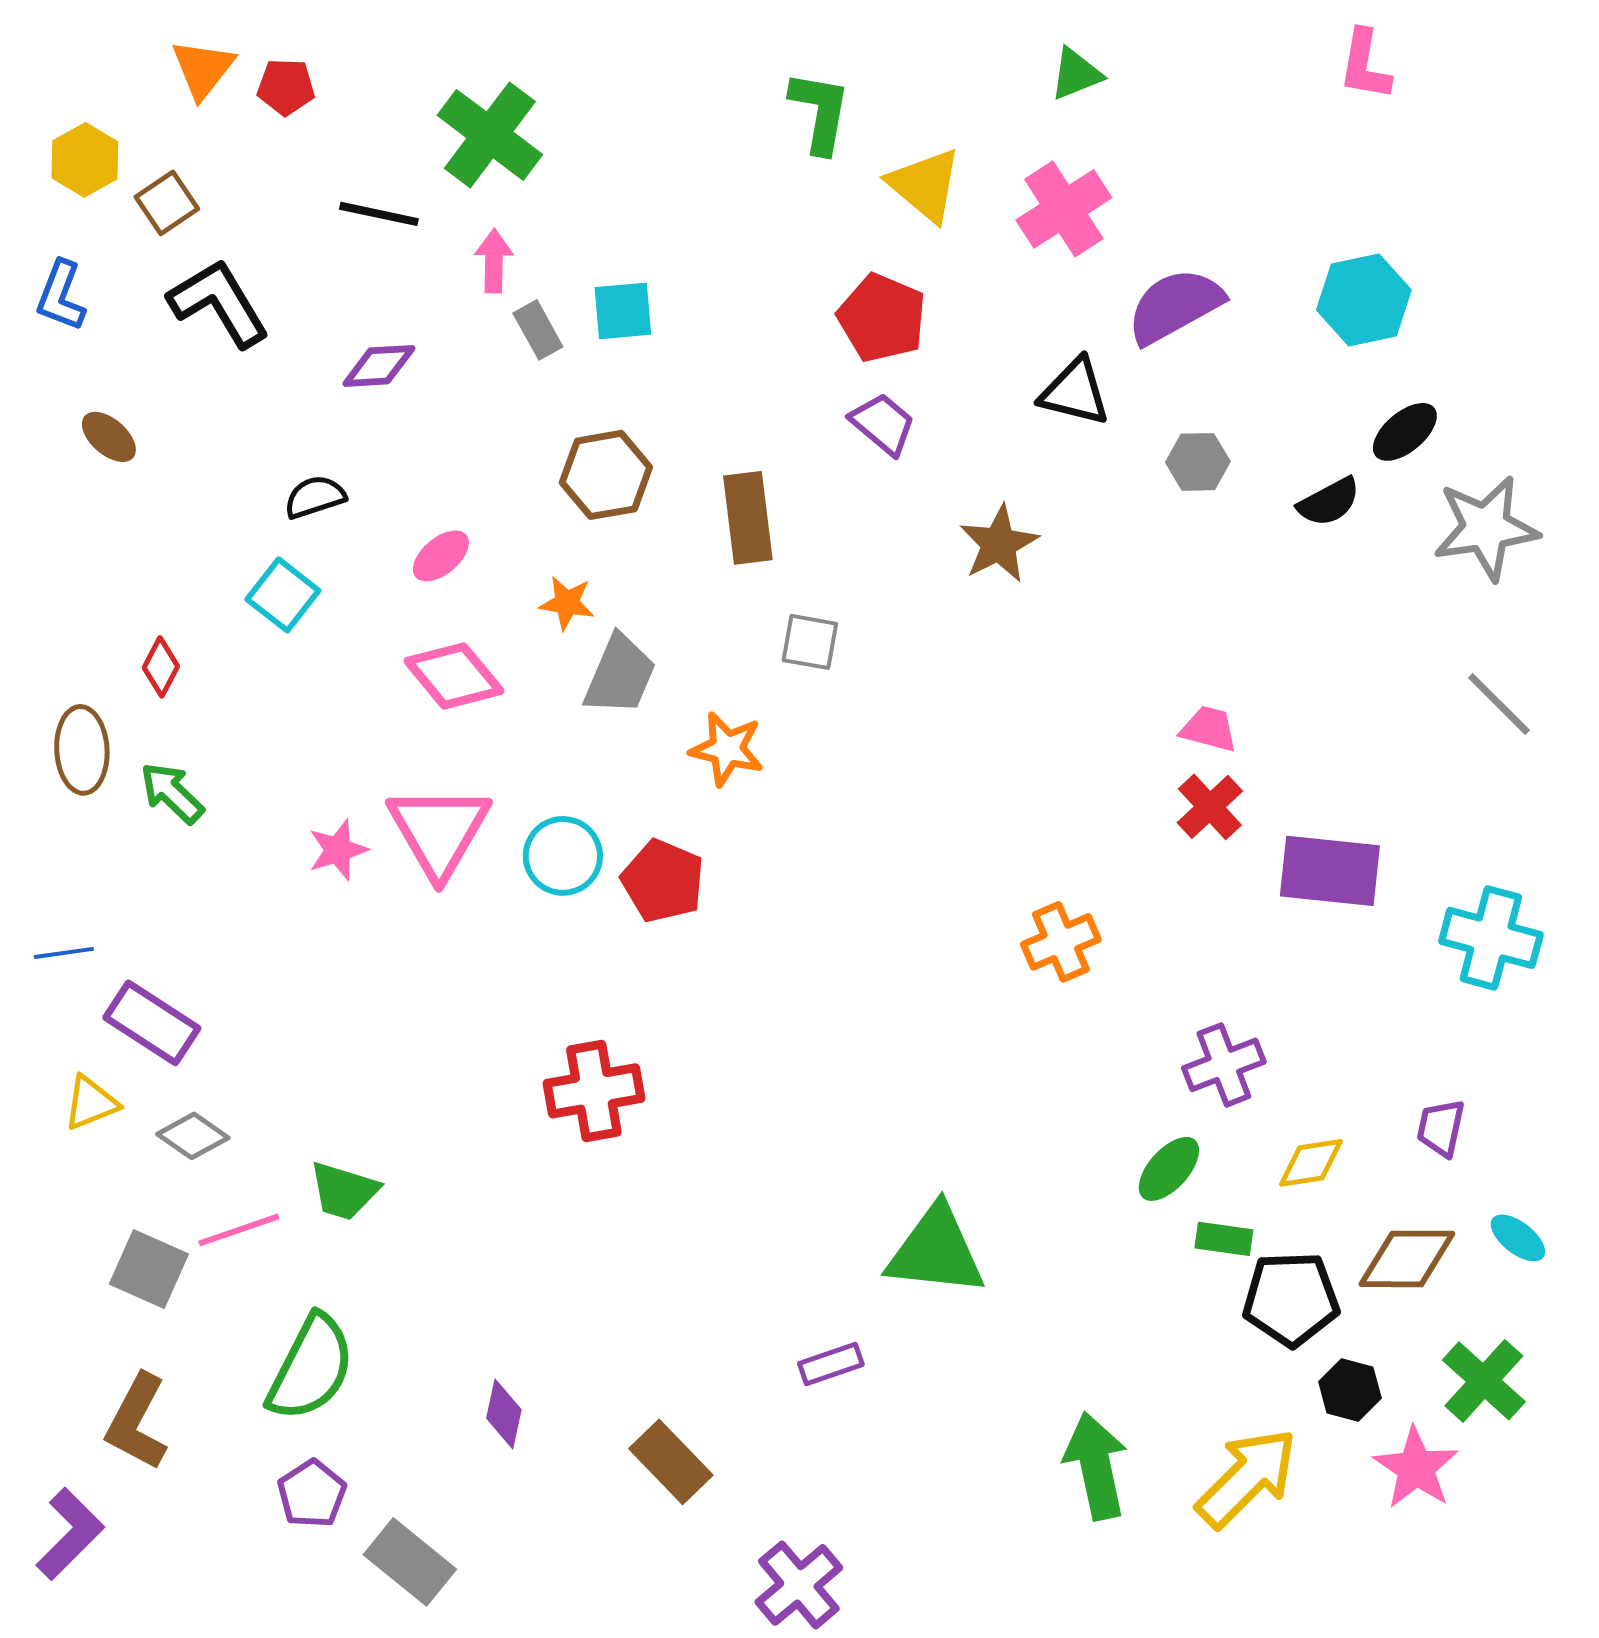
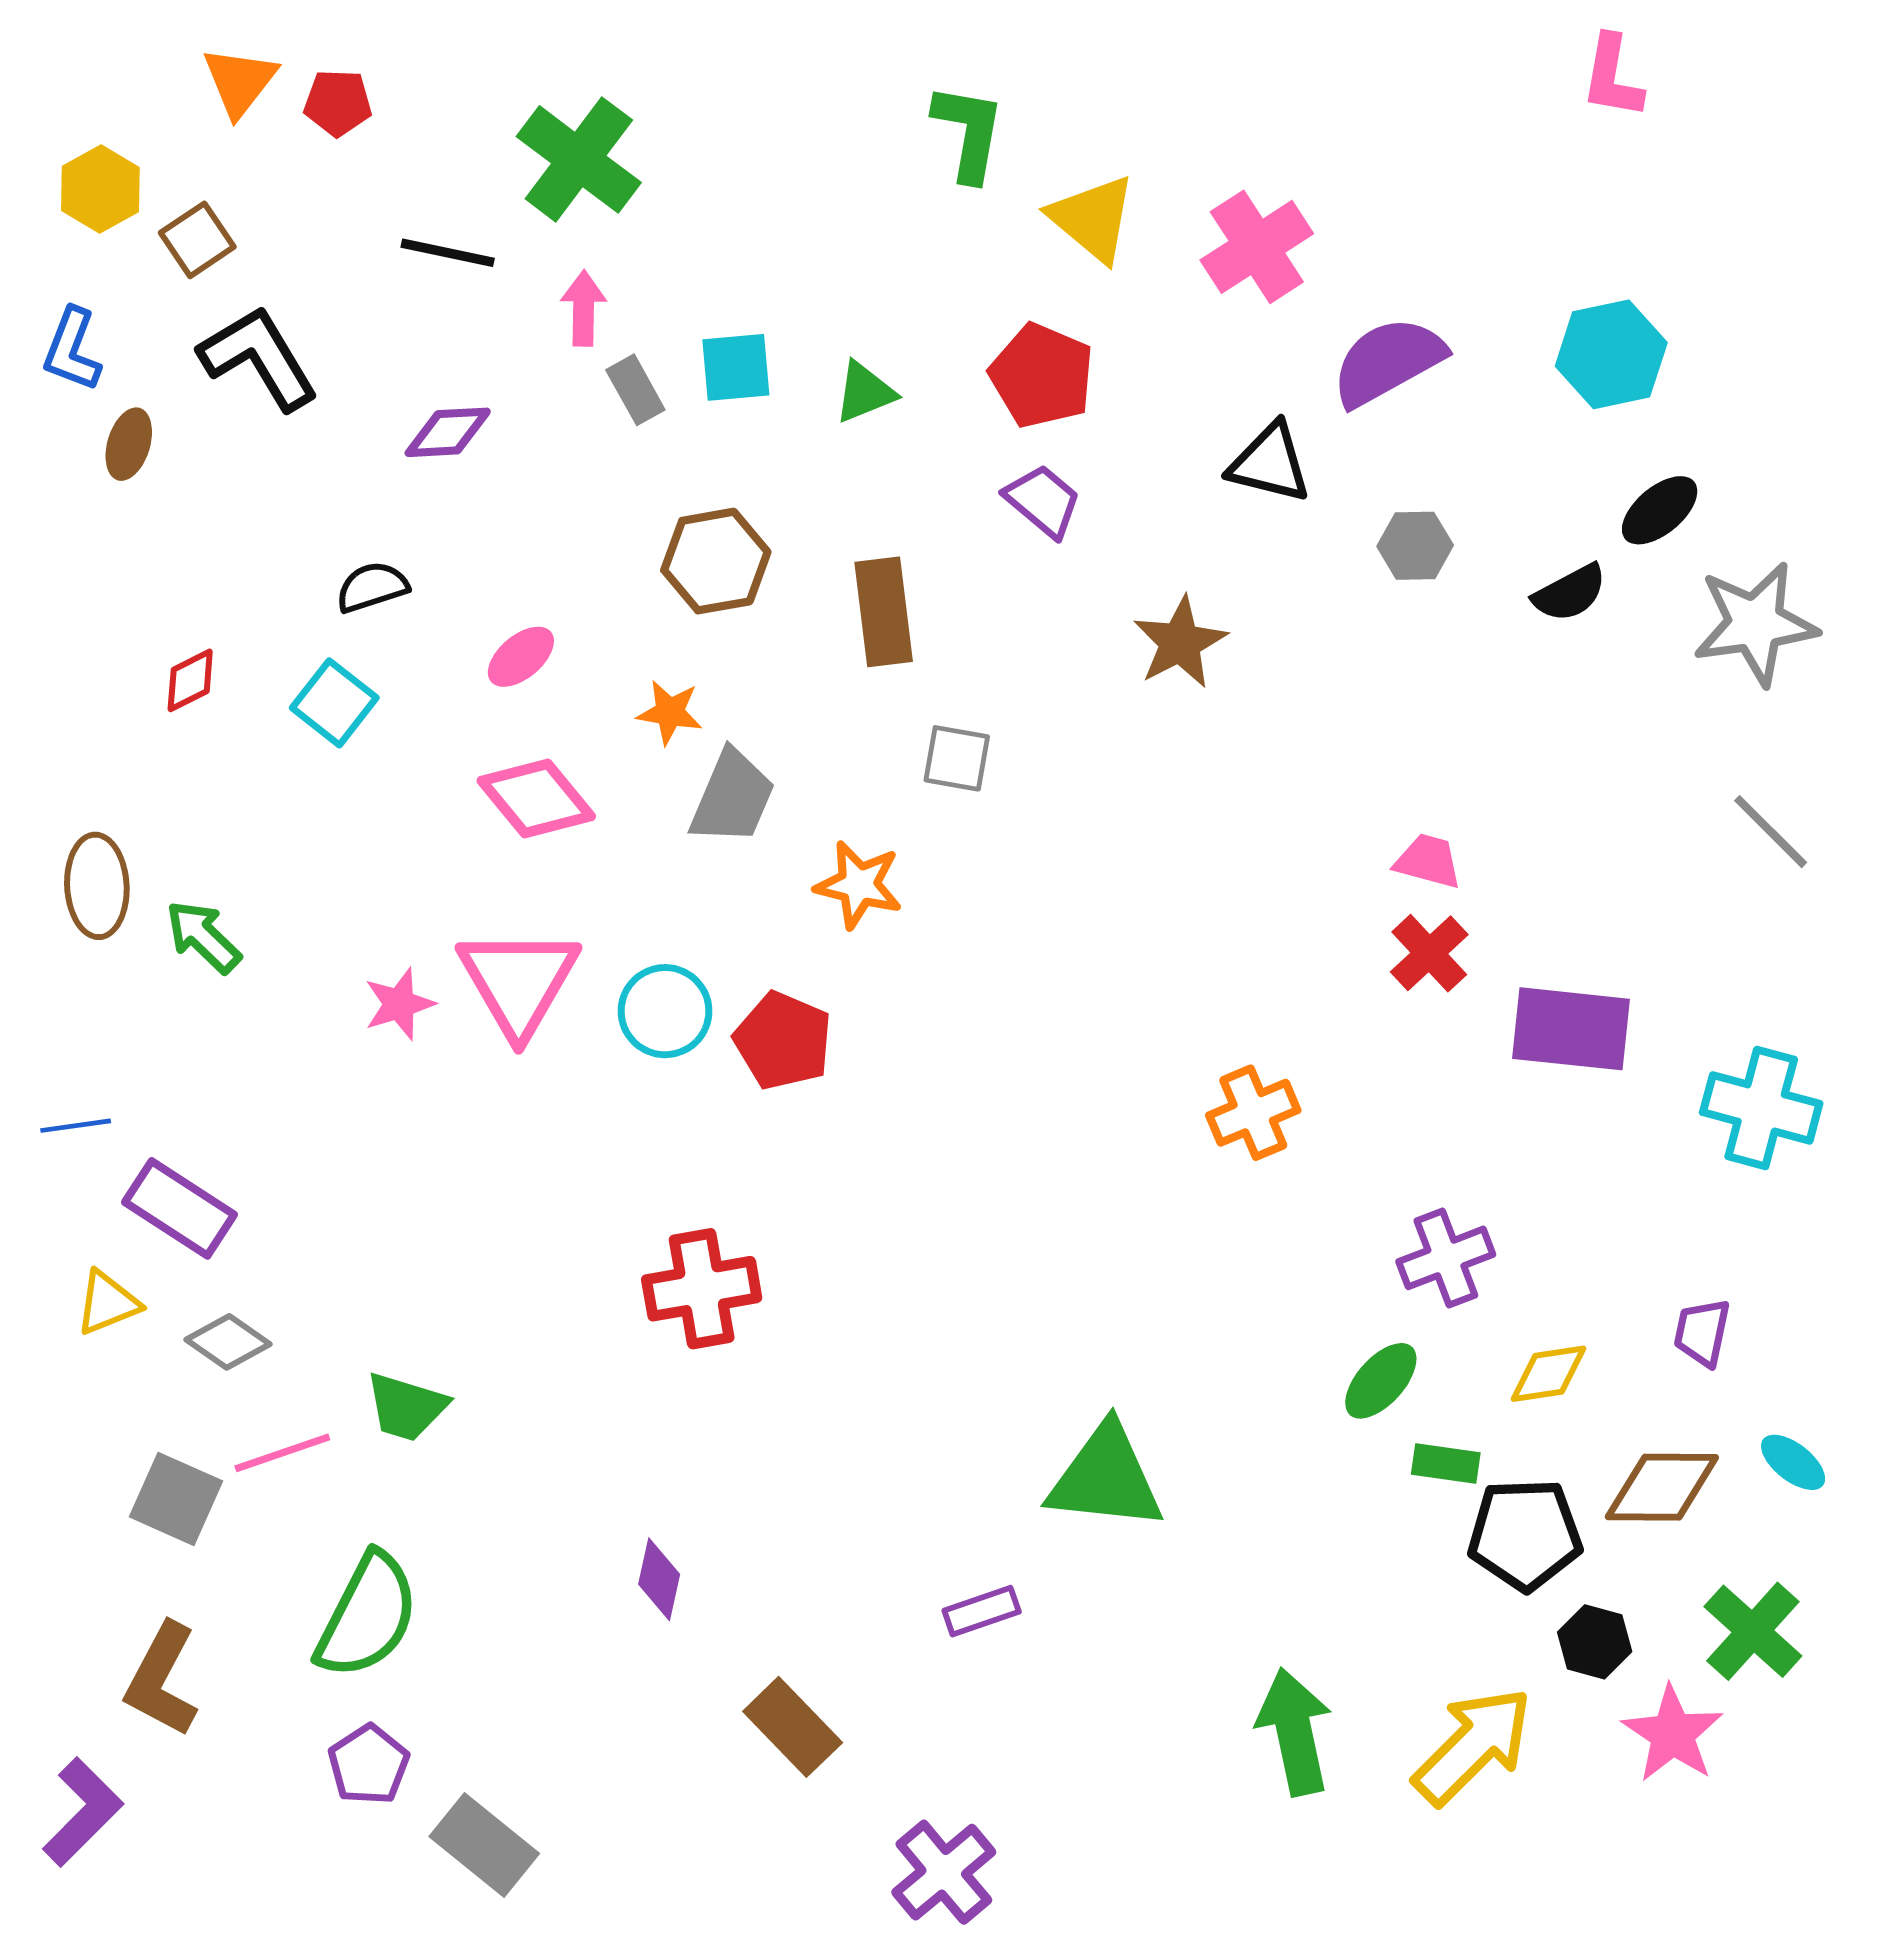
green triangle: (1076, 74) -> (865, 392), moved
brown ellipse: (109, 437) -> (129, 444), moved, turned 66
red diamond: (161, 667) -> (190, 680), moved, turned 36
purple diamond: (504, 1414) -> (659, 1579), moved

